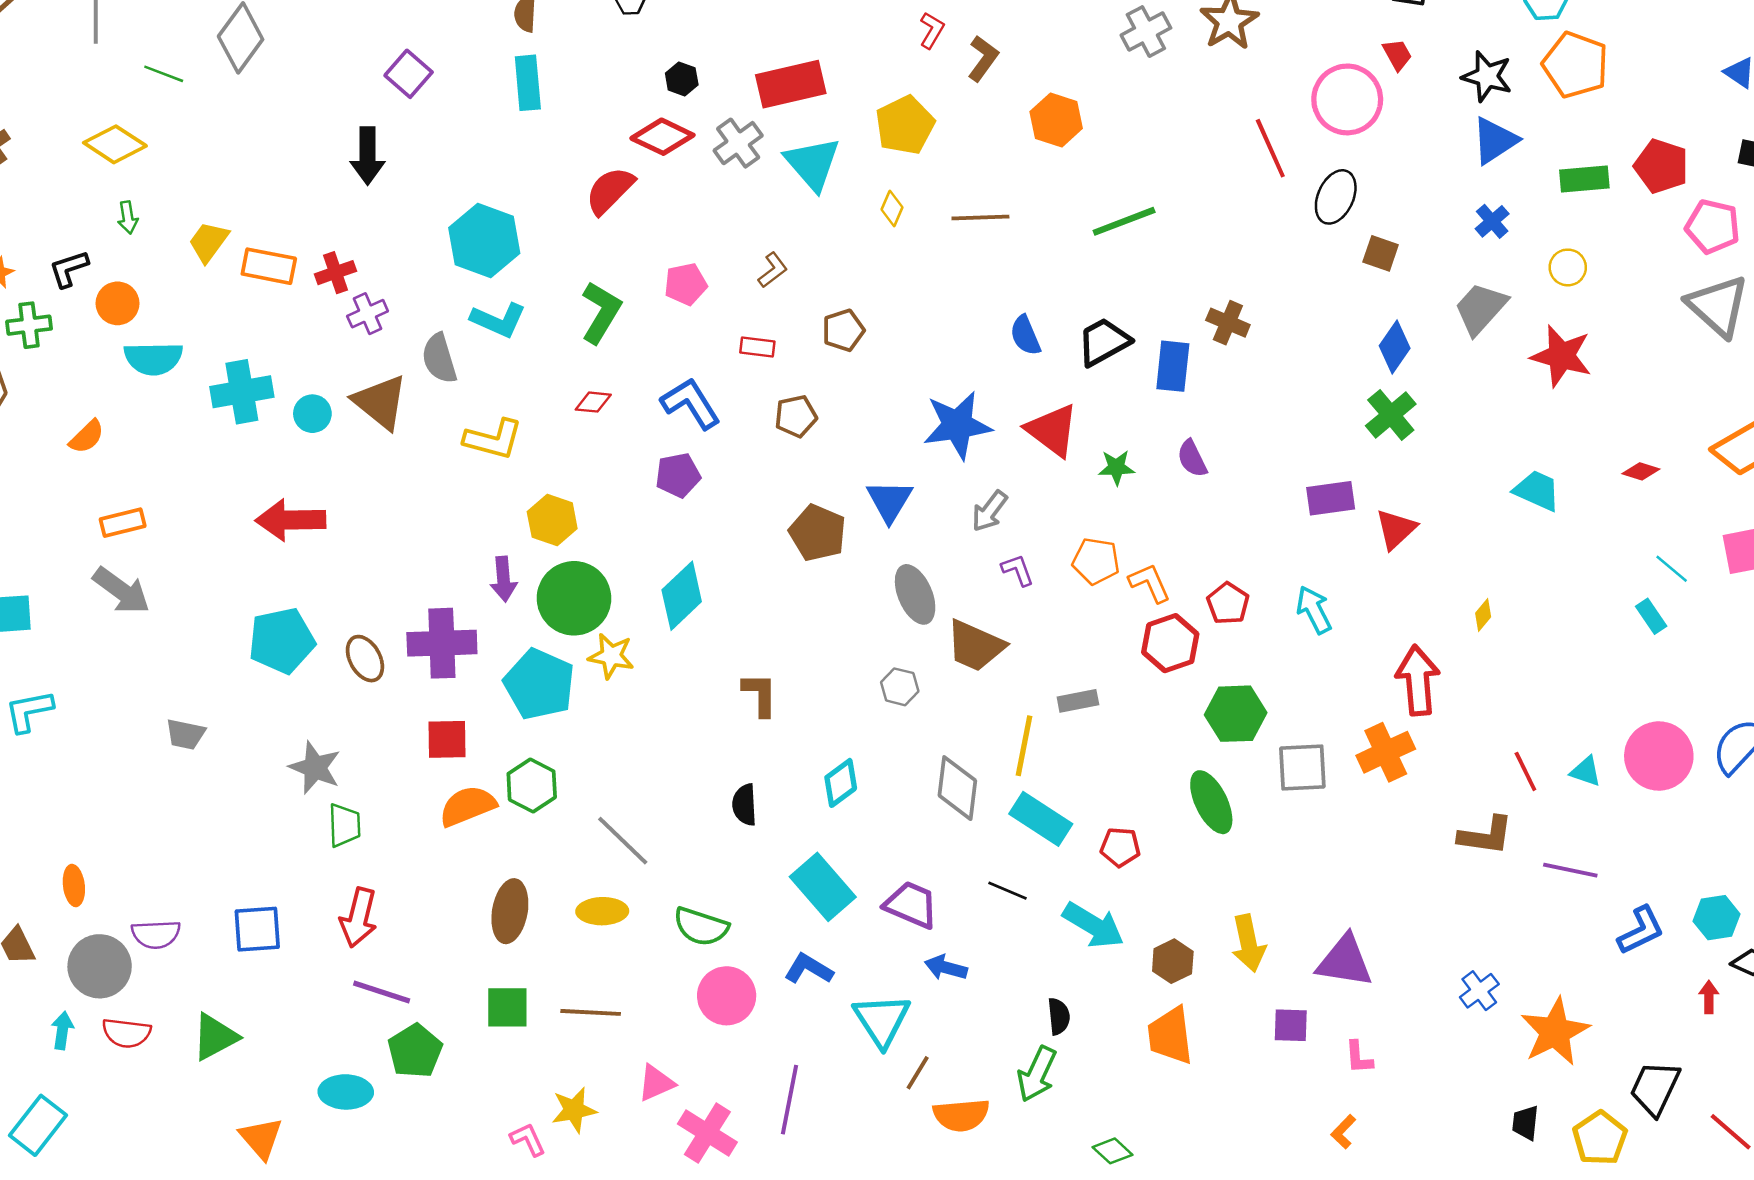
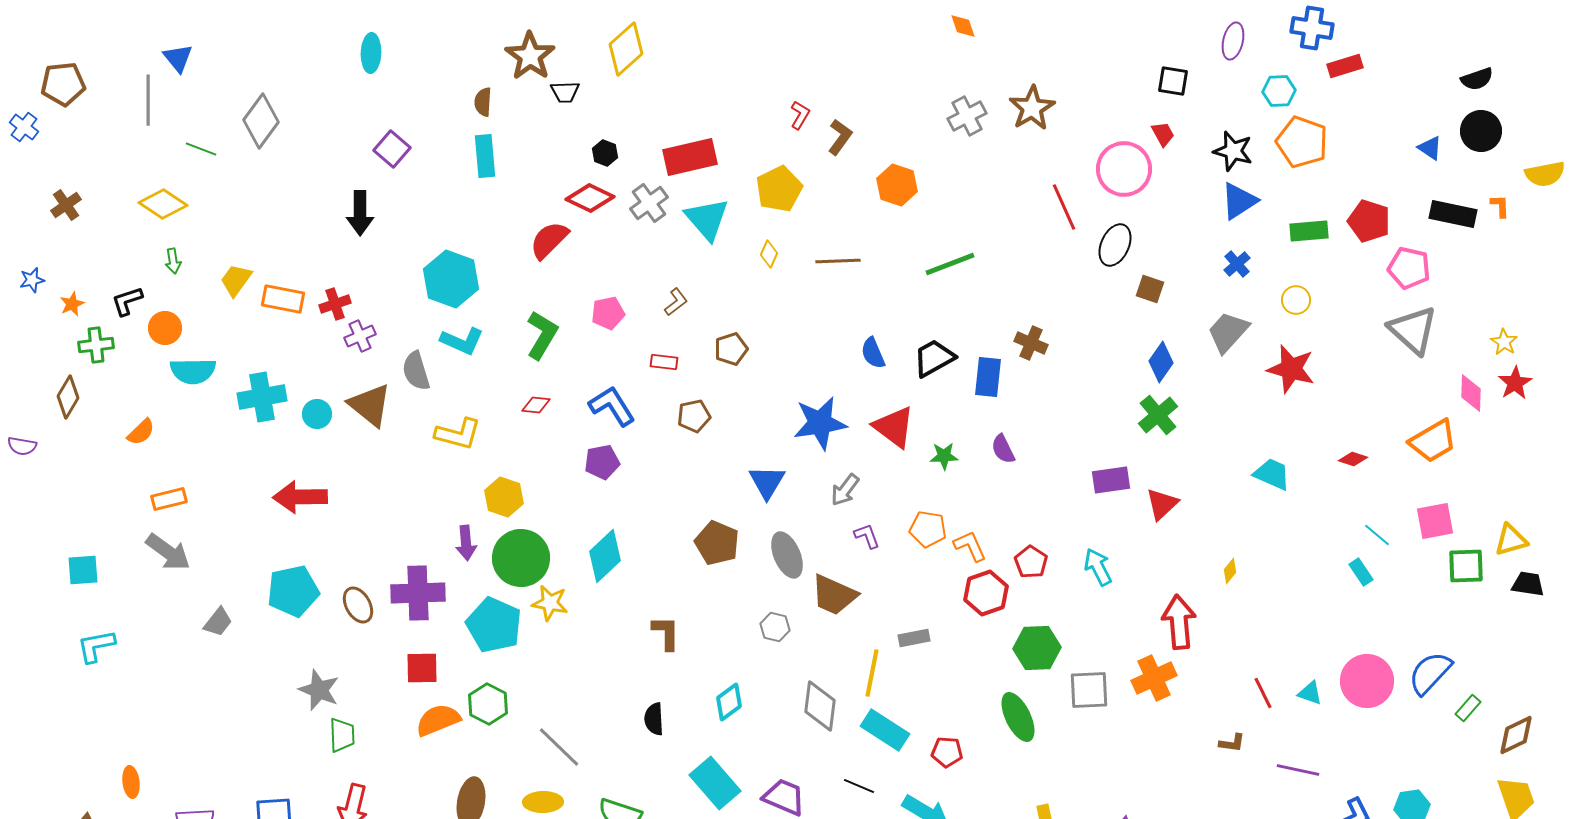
brown pentagon: (818, 533) -> (717, 543), moved
gray trapezoid: (185, 734) -> (218, 622), moved, turned -64
brown L-shape: (1486, 836) -> (1232, 743), size x0.6

